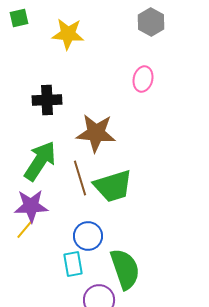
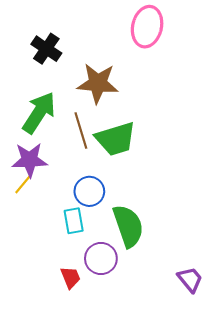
pink ellipse: (143, 79) -> (147, 27), size x1.5
black cross: (47, 100) -> (46, 49), turned 36

